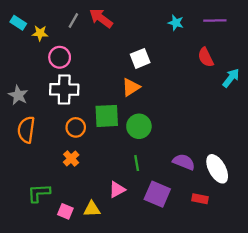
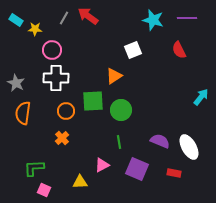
cyan star: (176, 23) -> (153, 20), size x1.5
white square: (140, 58) -> (133, 50), moved
cyan arrow: (231, 78) -> (201, 97), moved
pink square: (65, 211) -> (44, 190), moved

